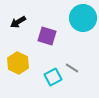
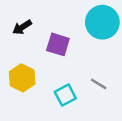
gray line: (72, 68) -> (99, 84), moved

